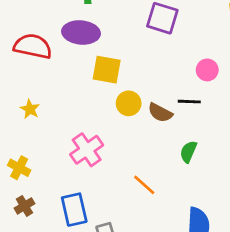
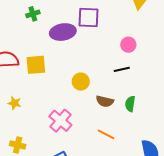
purple ellipse: (81, 32) -> (63, 32), moved
yellow square: (107, 70) -> (36, 65), moved
brown semicircle: (160, 113) -> (105, 101), moved

